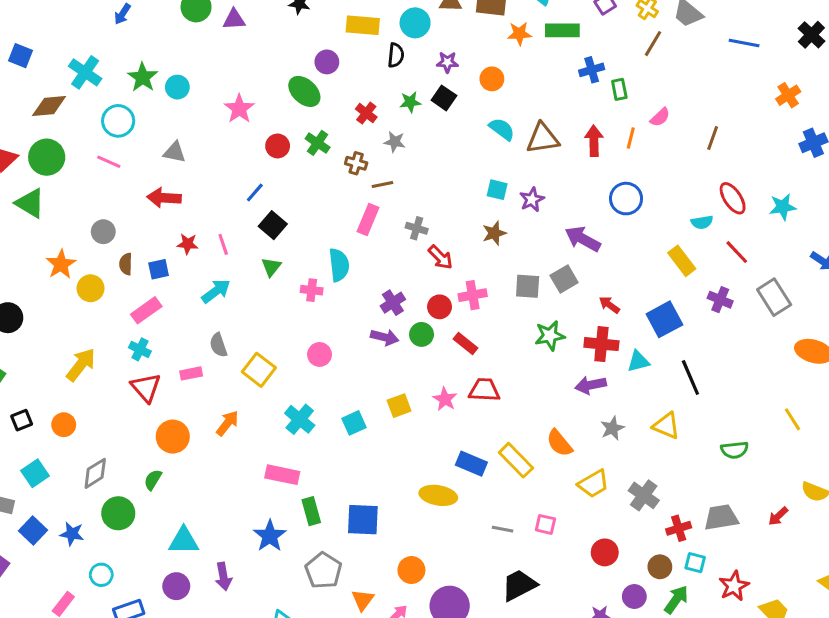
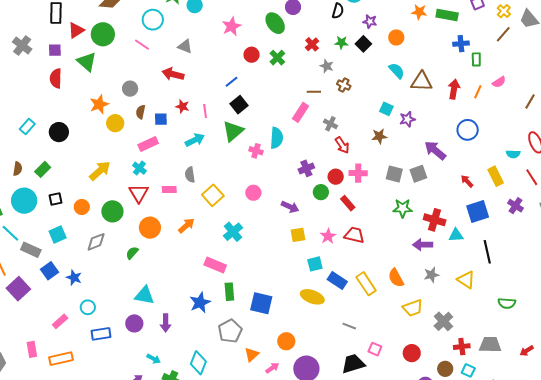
brown cross: (356, 163) -> (344, 85), moved
green triangle: (271, 267) -> (233, 131), size x1.6
red arrow: (609, 305) -> (467, 181), moved
purple arrow: (385, 337) -> (290, 207), moved
cyan square: (354, 423) -> (315, 264), moved
green circle: (118, 513) -> (112, 211), moved
pink square: (545, 524) -> (375, 349), moved

